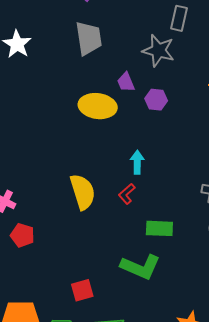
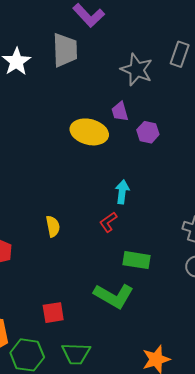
gray trapezoid: (89, 38) -> (65, 50), moved
gray star: (158, 51) -> (137, 70), moved
yellow semicircle: (83, 192) -> (53, 226), moved, size x0.6

